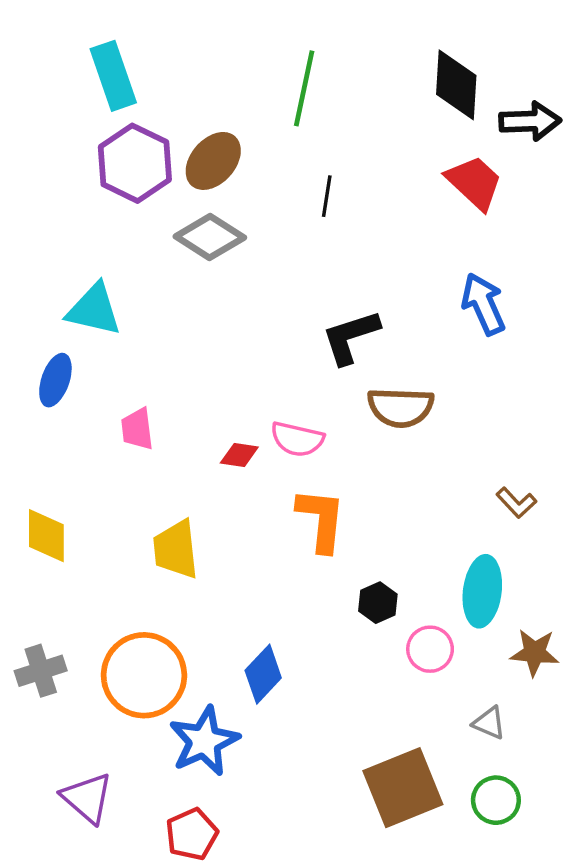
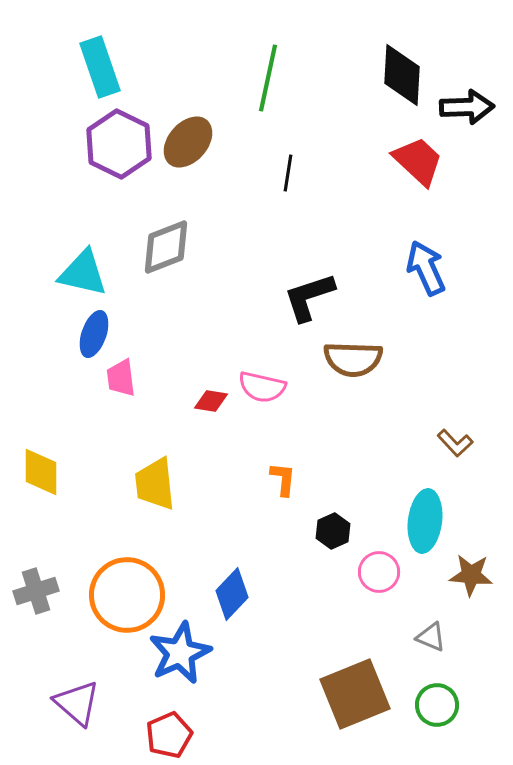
gray diamond: (210, 237) -> (166, 247), moved, turned -54
blue ellipse: (55, 380) -> (94, 334), moved
orange L-shape: (321, 520) -> (283, 479), moved, size x0.6

